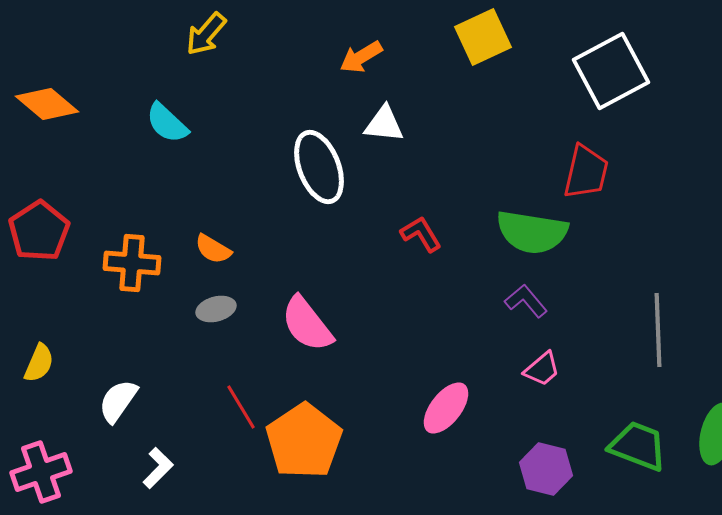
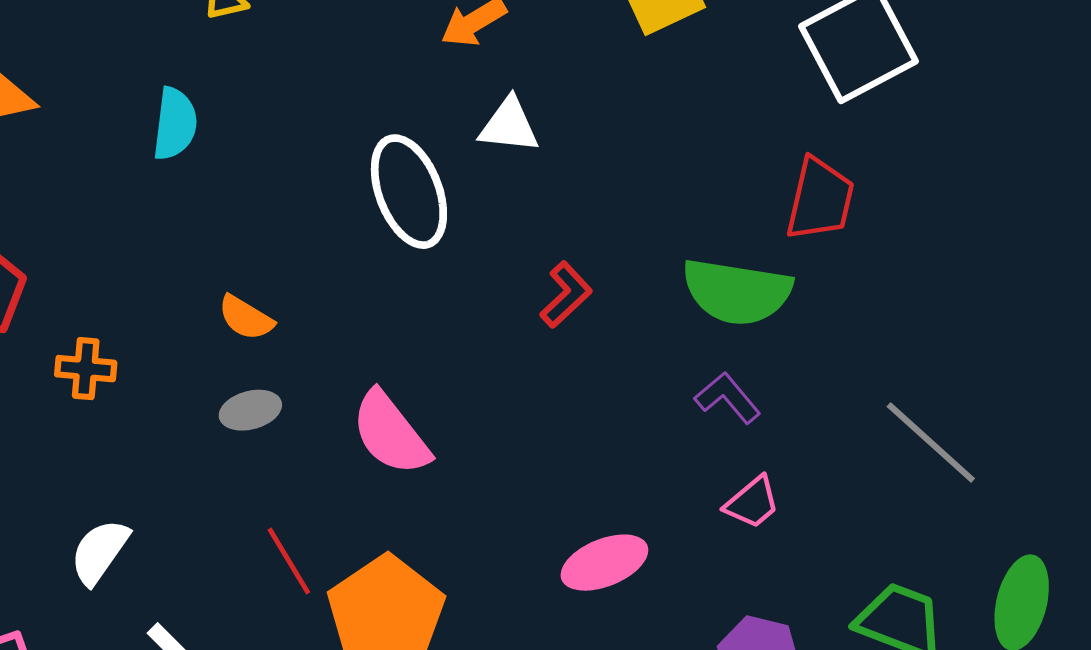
cyan semicircle: (167, 123) -> (175, 124), turned -126
red L-shape: (421, 234) -> (566, 295), turned 78
orange cross: (132, 263) -> (86, 369), moved, size x0.7
gray line: (658, 330) -> (931, 442), turned -46
pink ellipse: (446, 408) -> (604, 563), turned 30

